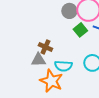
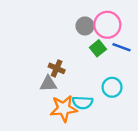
cyan semicircle: (63, 66) -> (83, 103), moved
orange star: (51, 81) -> (64, 109), turned -30

